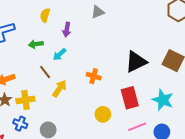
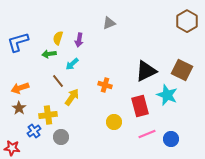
yellow semicircle: (45, 15) -> (58, 38), moved
yellow cross: (25, 100) -> (48, 115), moved
cyan star: (163, 100) -> (167, 95), moved
blue cross: (20, 124) -> (34, 131), turned 32

